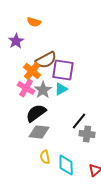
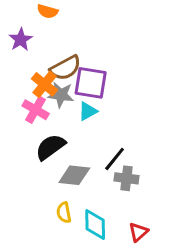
gray star: (43, 90) -> (61, 95), moved, turned -30
gray diamond: (39, 132) -> (74, 175), moved

